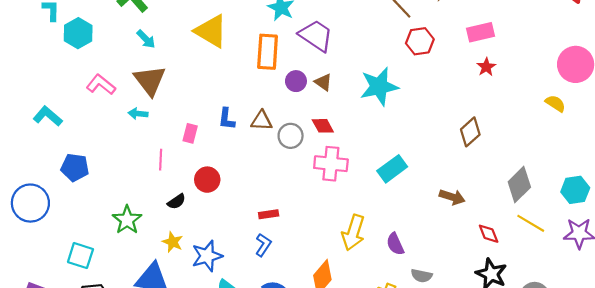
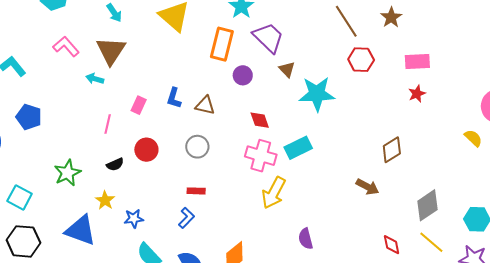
brown triangle: (323, 82) -> (287, 69), moved
gray circle: (291, 136) -> (197, 147), moved
cyan rectangle: (392, 169) -> (298, 148), moved
brown arrow: (452, 197) -> (367, 187), moved
yellow arrow: (353, 233) -> (274, 193), moved
blue star: (207, 256) -> (134, 219), size x0.7

